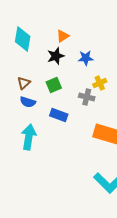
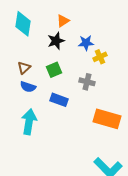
yellow cross: (100, 83) -> (100, 57), moved

